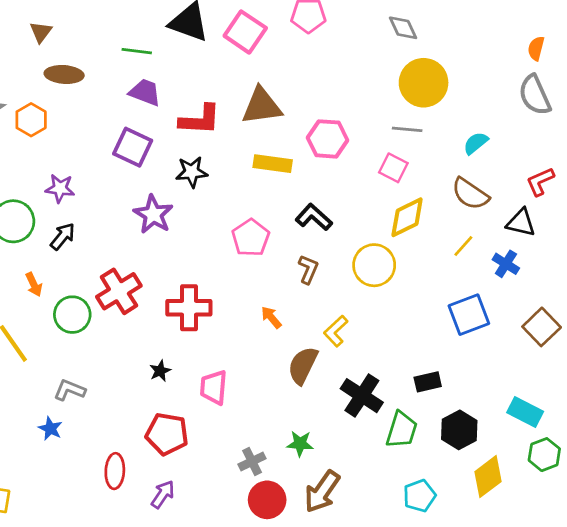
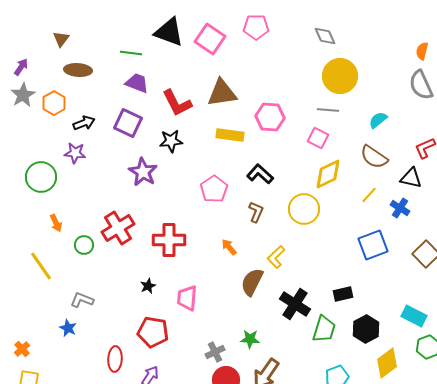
red L-shape: (200, 120) -> (177, 103), turned 60
black arrow: (63, 236) -> (84, 123), moved, turned 30
green circle: (72, 315) -> (84, 245), size x0.7

